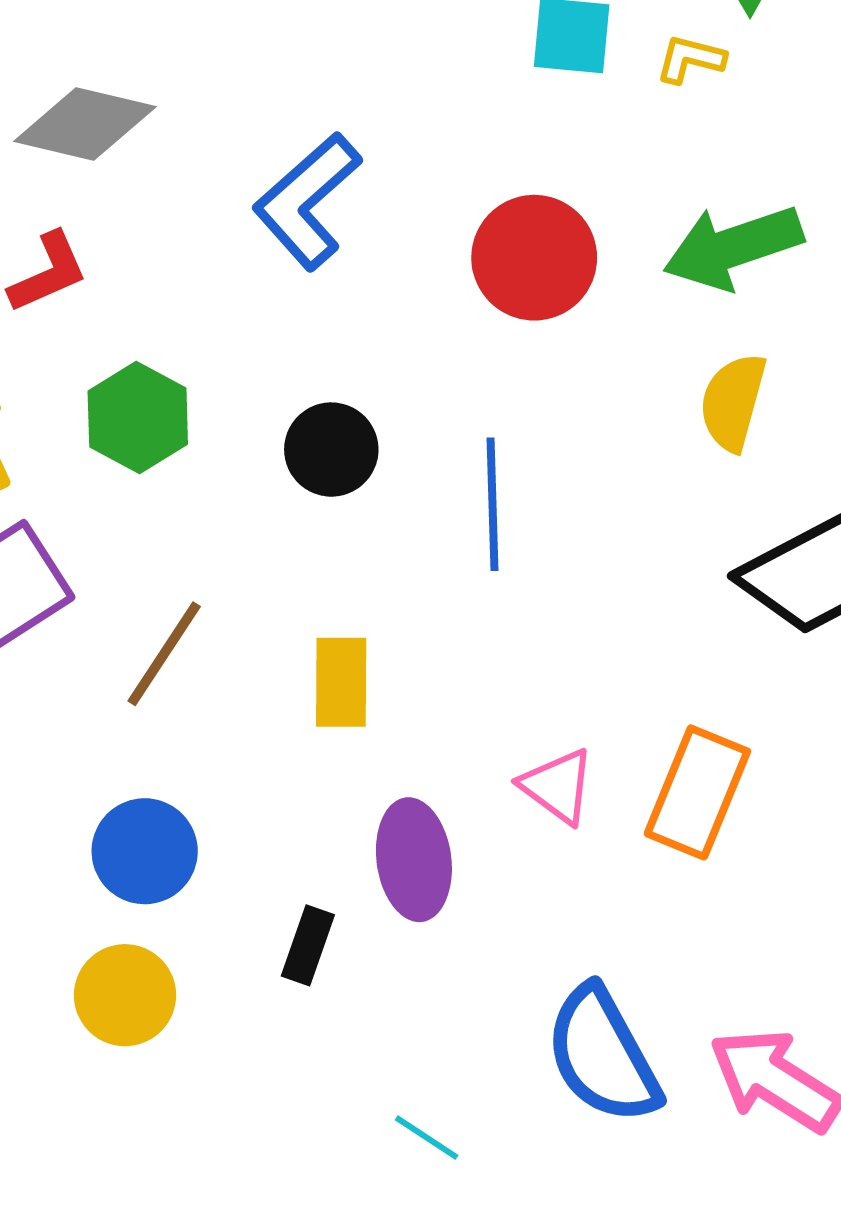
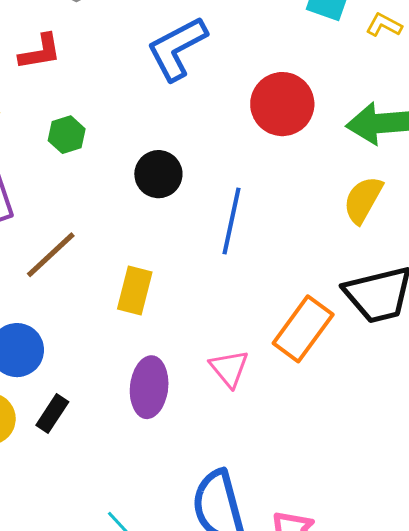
green hexagon: (138, 418) -> (67, 135), size x0.7
orange rectangle: (697, 792) -> (303, 329), moved
black rectangle: (308, 945) -> (52, 414), moved

